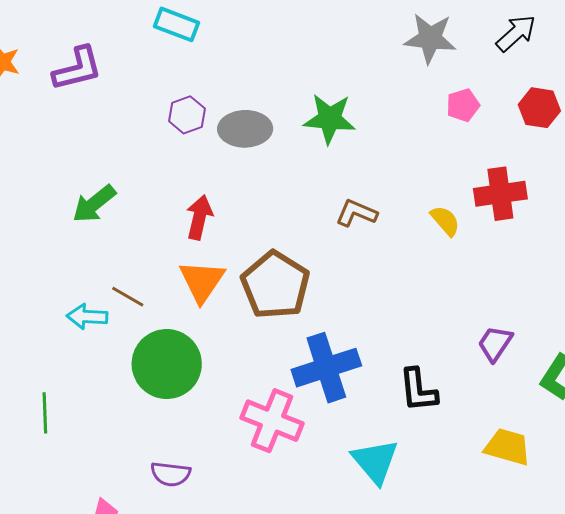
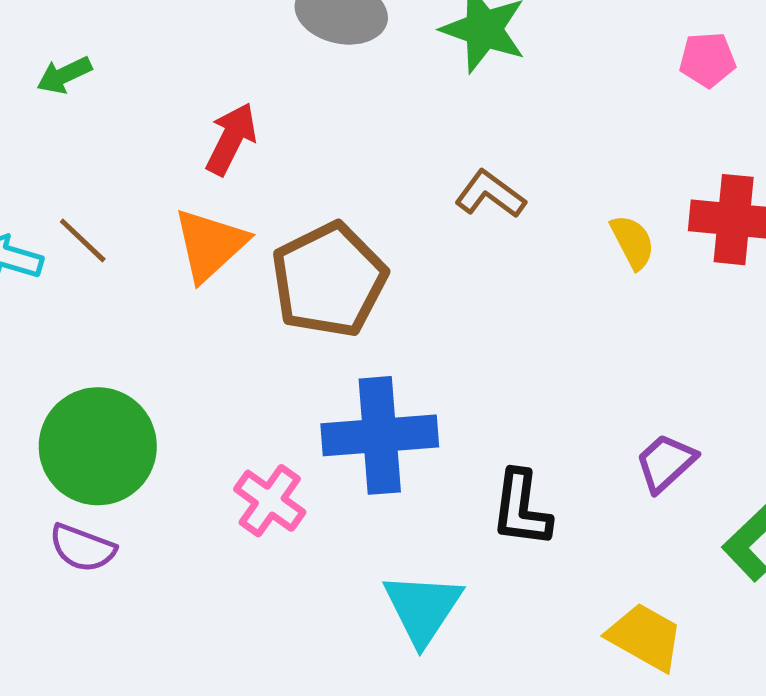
green arrow: (94, 204) -> (64, 75), size x0.7
green circle: (167, 364) -> (98, 446), moved
pink cross: (272, 421) -> (270, 501), size x0.7

